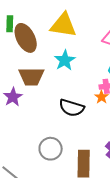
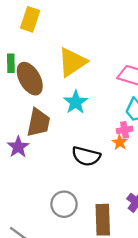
yellow triangle: (63, 25) -> (72, 62), turned -40
brown trapezoid: (31, 77) -> (38, 123), turned -76

